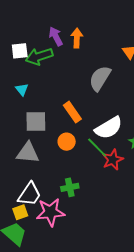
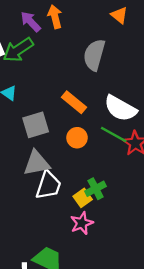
white semicircle: (109, 128) -> (120, 108), turned 76
white trapezoid: (30, 194) -> (48, 185), moved
yellow square: (20, 212) -> (83, 198), moved
pink star: (50, 212) -> (82, 223), size x0.7

